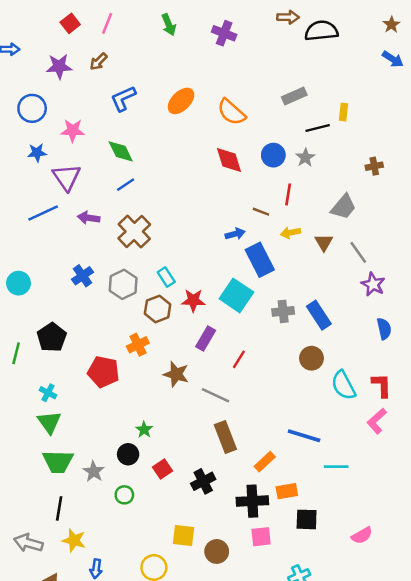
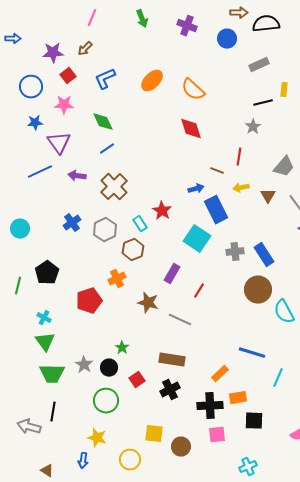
red square: (70, 23) -> (68, 76), moved
gray rectangle: (294, 96) -> (259, 65), moved
blue circle: (273, 155) -> (227, 39), moved
red star: (193, 300) -> (162, 211), moved, turned 30
brown circle: (311, 358) -> (258, 290), size x1.4
red pentagon: (103, 372) -> (89, 301), turned -30
brown rectangle: (225, 437) -> (172, 360), moved, turned -60
cyan line: (336, 467) -> (278, 378), turned -66
gray star: (94, 471) -> (84, 365), moved
green circle: (124, 495) -> (106, 401), size x1.6
yellow star: (74, 540) -> (97, 438), moved
gray arrow: (28, 543) -> (29, 427), moved

